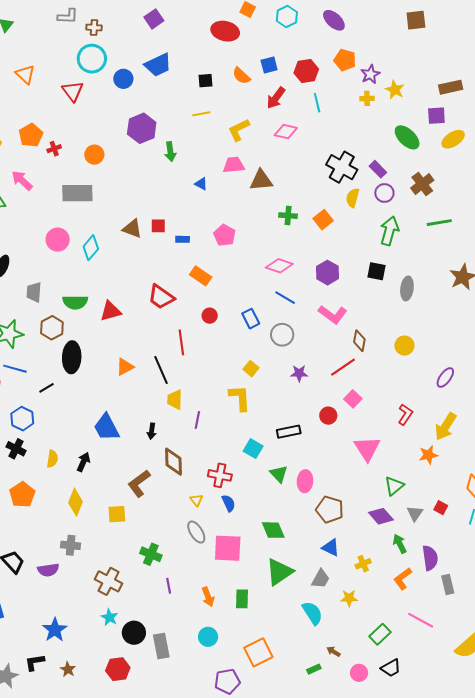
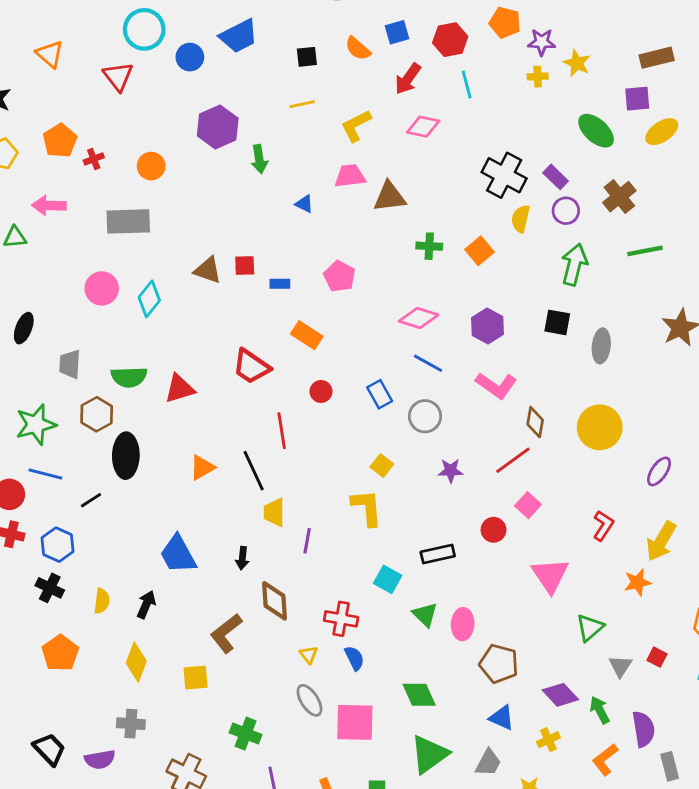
purple star: (370, 74) -> (542, 42), turned 30
pink arrow: (22, 180) -> (49, 205), turned -40
yellow circle: (404, 346) -> (600, 427), size x1.6
purple diamond: (381, 516) -> (560, 695), moved

